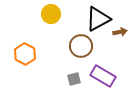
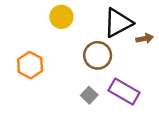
gray square: (74, 79) -> (89, 95), turned -32

